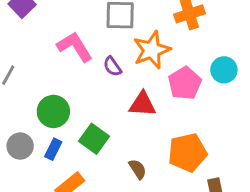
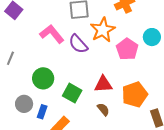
purple semicircle: (112, 66) -> (78, 44), size x1.5
red triangle: (142, 104) -> (103, 84), moved
blue rectangle: (53, 149) -> (42, 112), moved

